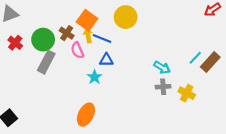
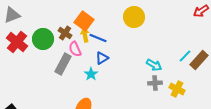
yellow circle: (126, 17) -> (134, 17), moved
red cross: (15, 43) -> (17, 42), size x1.5
blue triangle: (106, 60) -> (102, 58), turned -32
gray rectangle: (46, 62) -> (63, 64), moved

